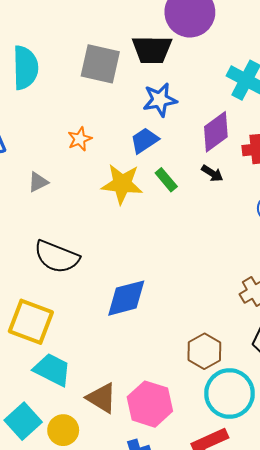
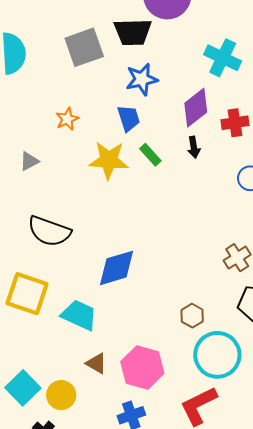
gray square: (100, 64) -> (84, 47), turned -30
blue trapezoid: (144, 140) -> (129, 118), turned 108
black arrow: (212, 173) -> (194, 147), turned 50
brown hexagon: (204, 351) -> (192, 316), size x0.7
cyan trapezoid: (52, 370) -> (79, 315), moved
brown triangle: (102, 398) -> (96, 363), size x0.7

